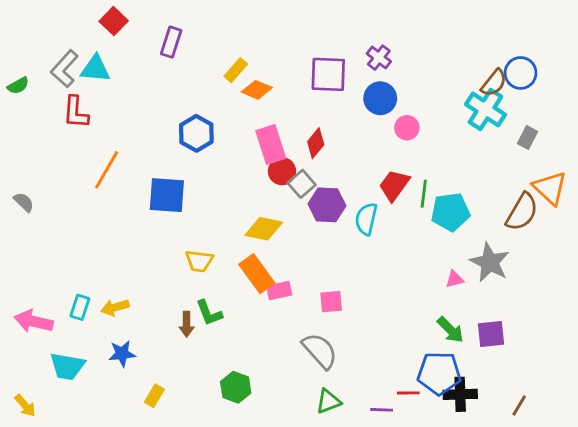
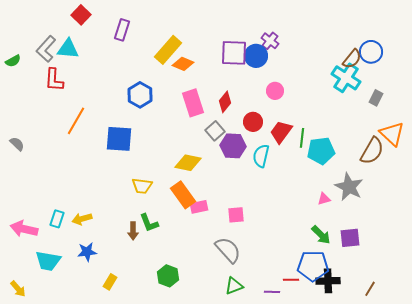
yellow rectangle: (236, 70) -> (168, 50), size x1.6
blue circle: (380, 98) -> (256, 56), moved
pink circle: (407, 128) -> (275, 91), moved
red circle: (282, 171) -> (253, 122), moved

